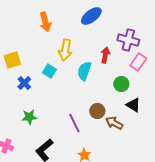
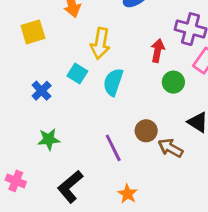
yellow square: (12, 60) -> (33, 32), moved
cyan semicircle: (84, 71) -> (113, 82), moved
green circle: (121, 84) -> (173, 82), moved

